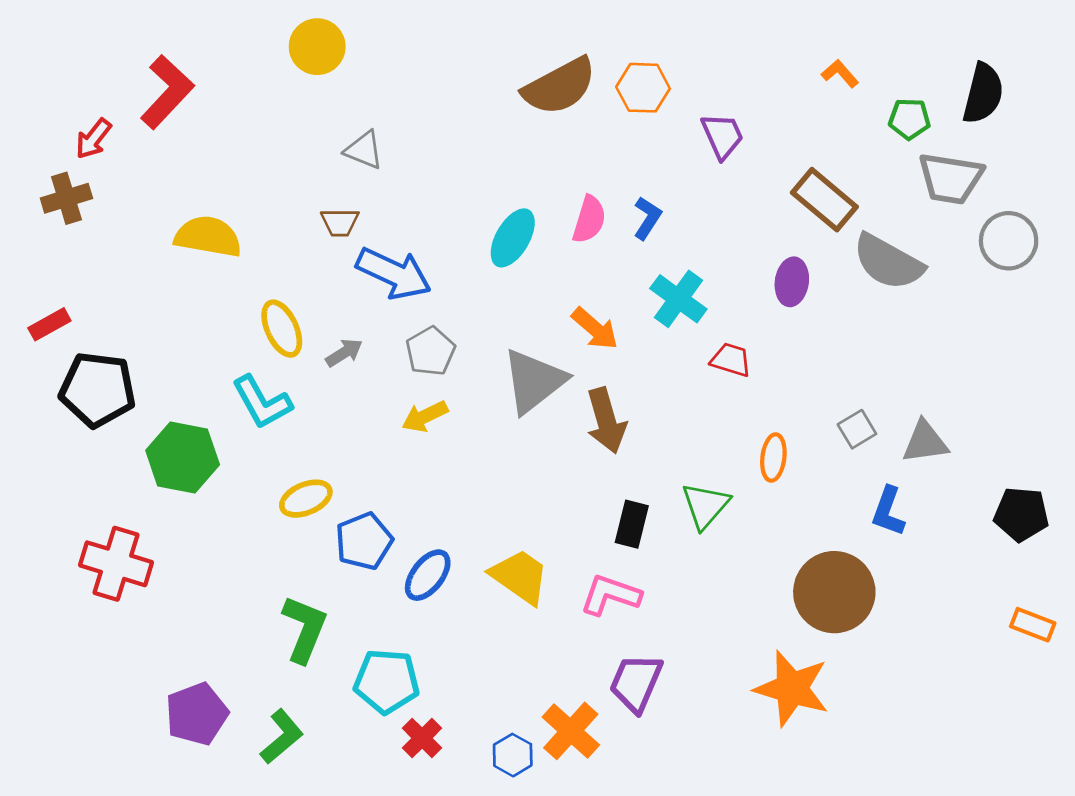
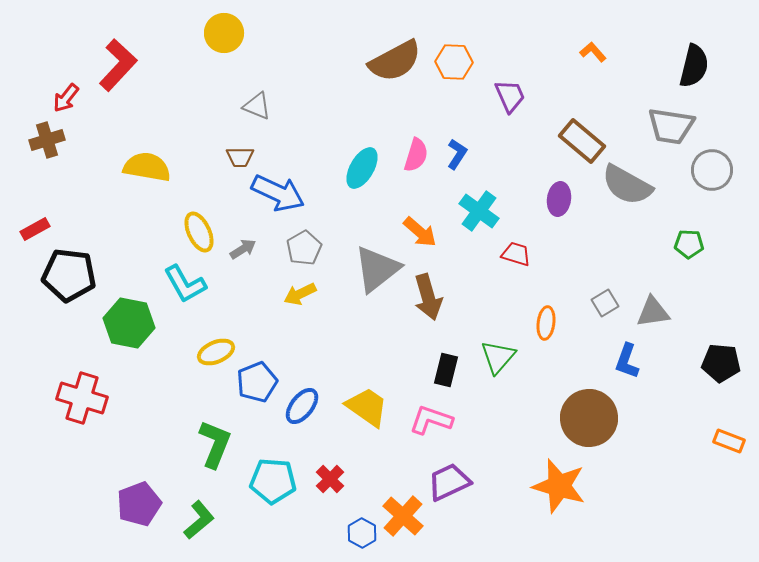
green pentagon: (909, 119) -> (689, 244), moved
purple trapezoid: (636, 683) -> (449, 482), turned 42
red cross: (422, 738) -> (330, 479), moved

